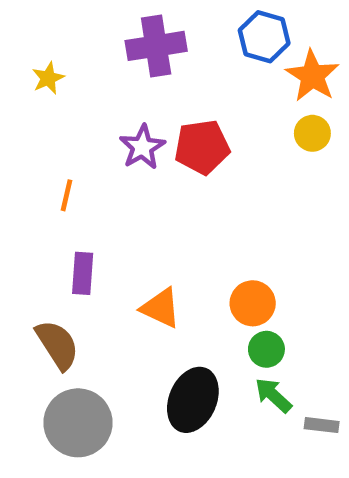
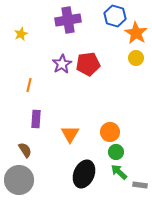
orange triangle: (161, 308) -> (70, 134), turned 36
brown semicircle: (57, 345) -> (25, 150), size x0.7
gray circle: (78, 423) -> (19, 180), moved

